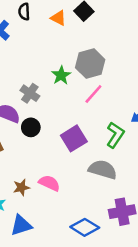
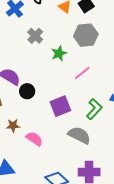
gray hexagon: (90, 64) -> (86, 35), moved
gray cross: (30, 93) -> (35, 36), moved
brown star: (21, 187) -> (13, 126), moved

